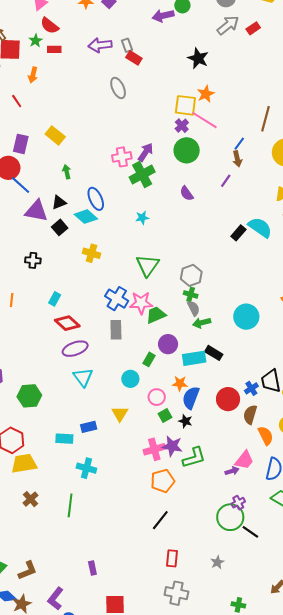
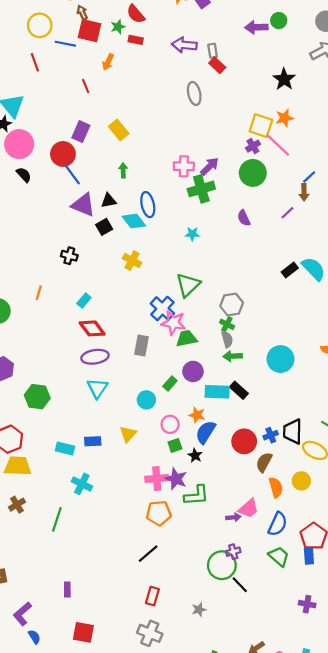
blue cross: (117, 299) -> (162, 308), moved

